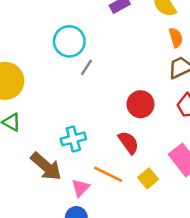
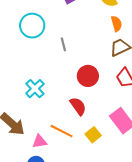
gray line: (86, 67) -> (63, 44), moved, turned -48
cyan cross: (73, 139) -> (35, 89), moved, turned -30
pink triangle: (80, 188) -> (40, 141), turned 35

